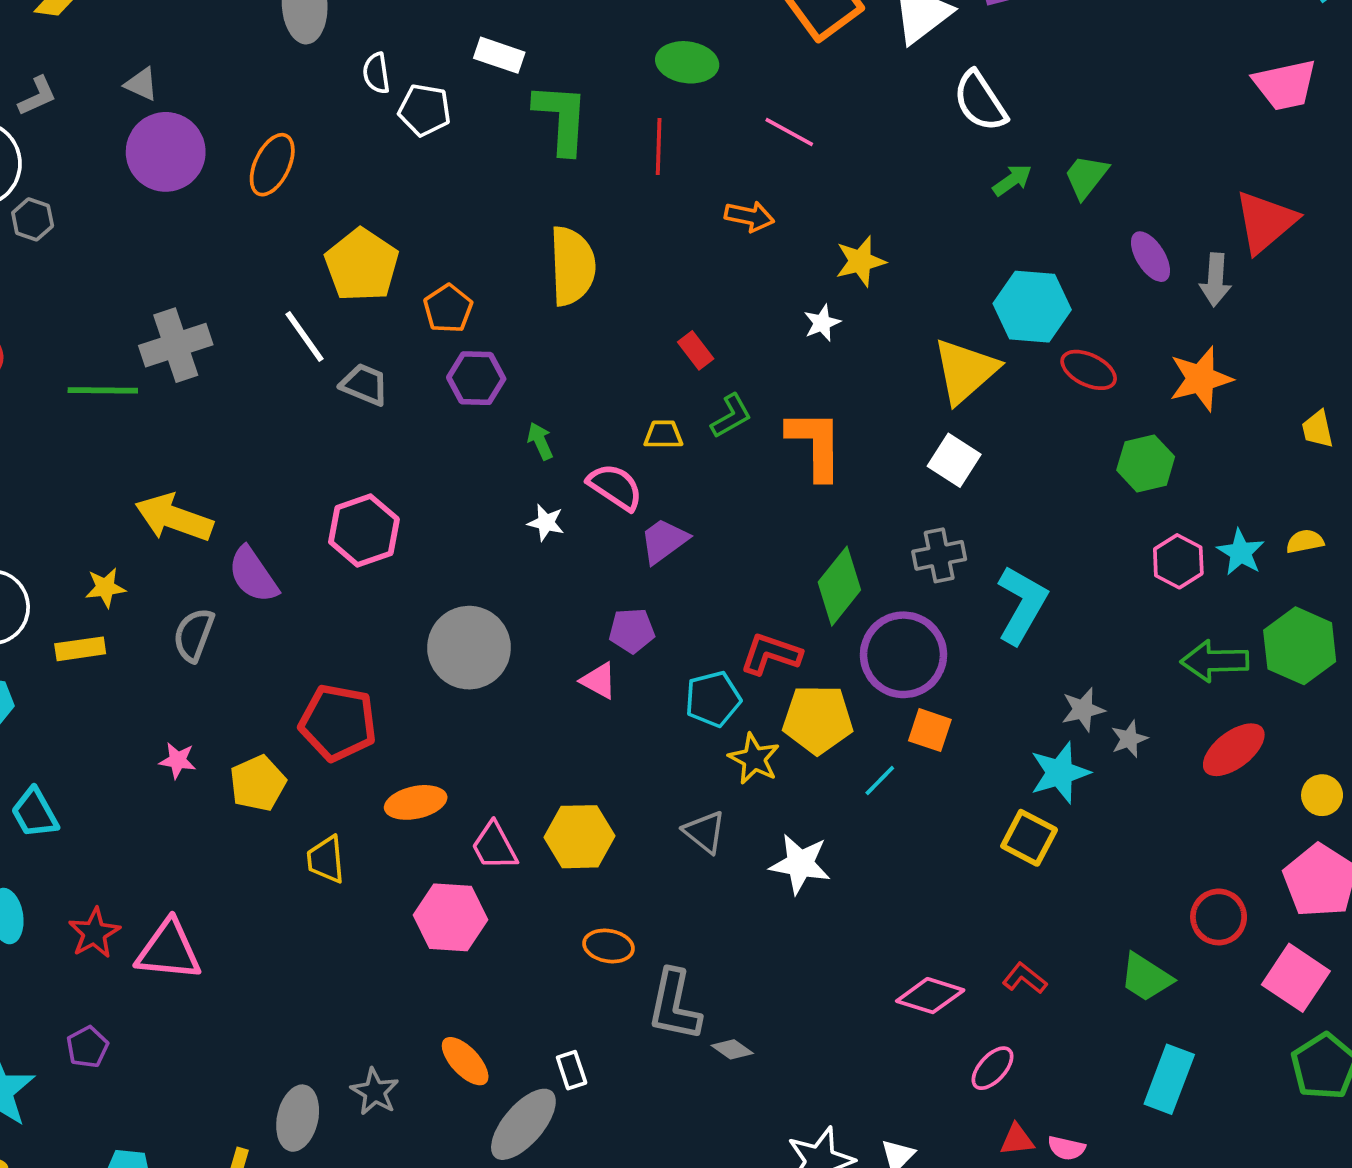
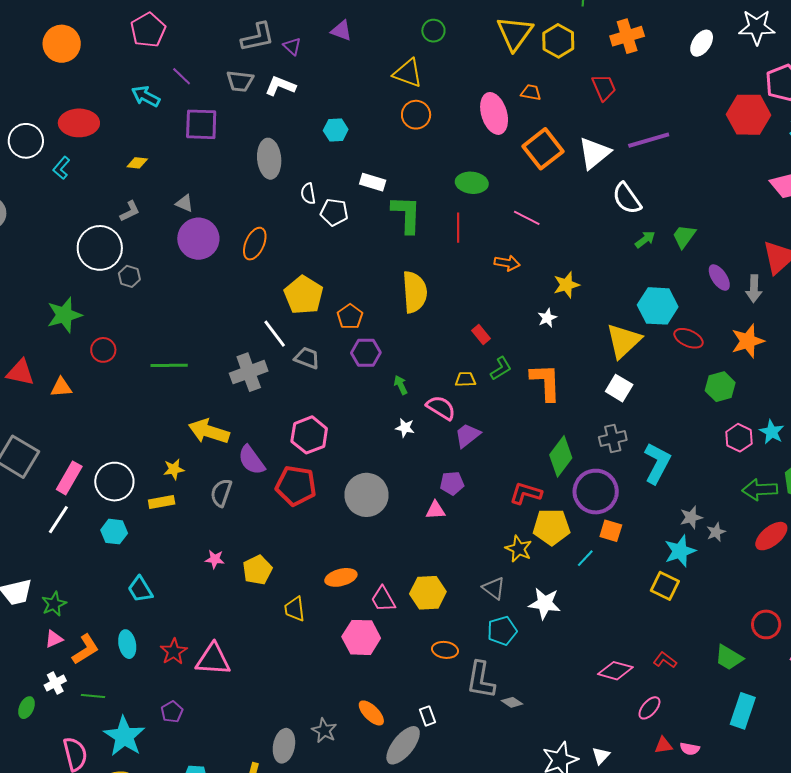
gray cross: (176, 345) -> (249, 372), moved
pink triangle: (599, 681) -> (435, 510), turned -30
cyan pentagon: (713, 699) -> (502, 631), moved
red pentagon: (338, 723) -> (296, 486), moved

